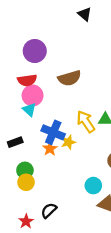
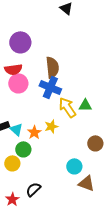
brown semicircle: (69, 78) -> (52, 67), turned -80
cyan triangle: (29, 110) -> (16, 129), moved
blue cross: (53, 132) -> (50, 87), moved
green circle: (25, 170) -> (23, 149), moved

